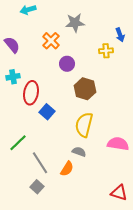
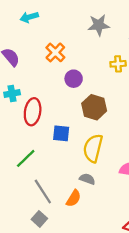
gray star: (75, 23) -> (99, 25), moved
blue square: (47, 112) -> (61, 133), moved, turned -35
green line: (18, 143) -> (26, 158), moved

